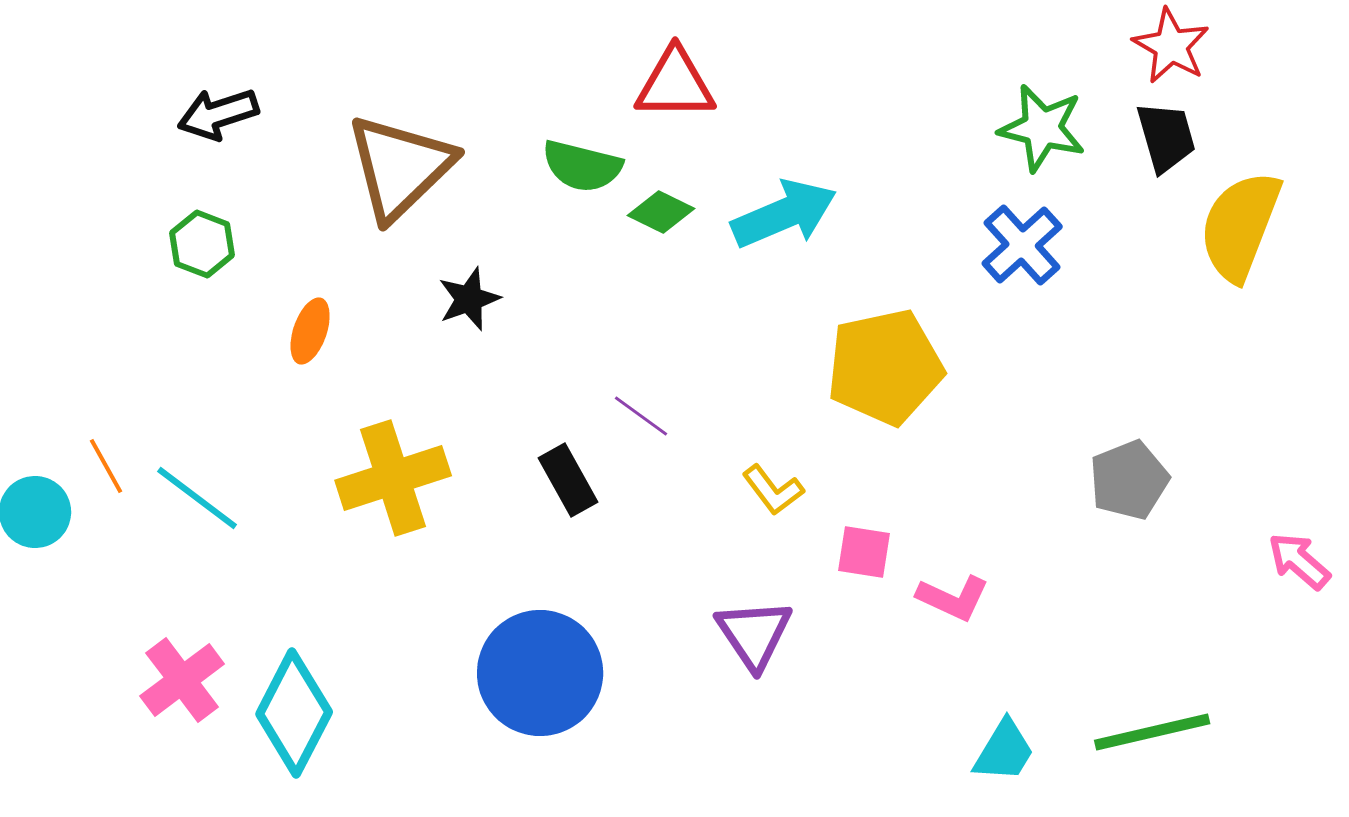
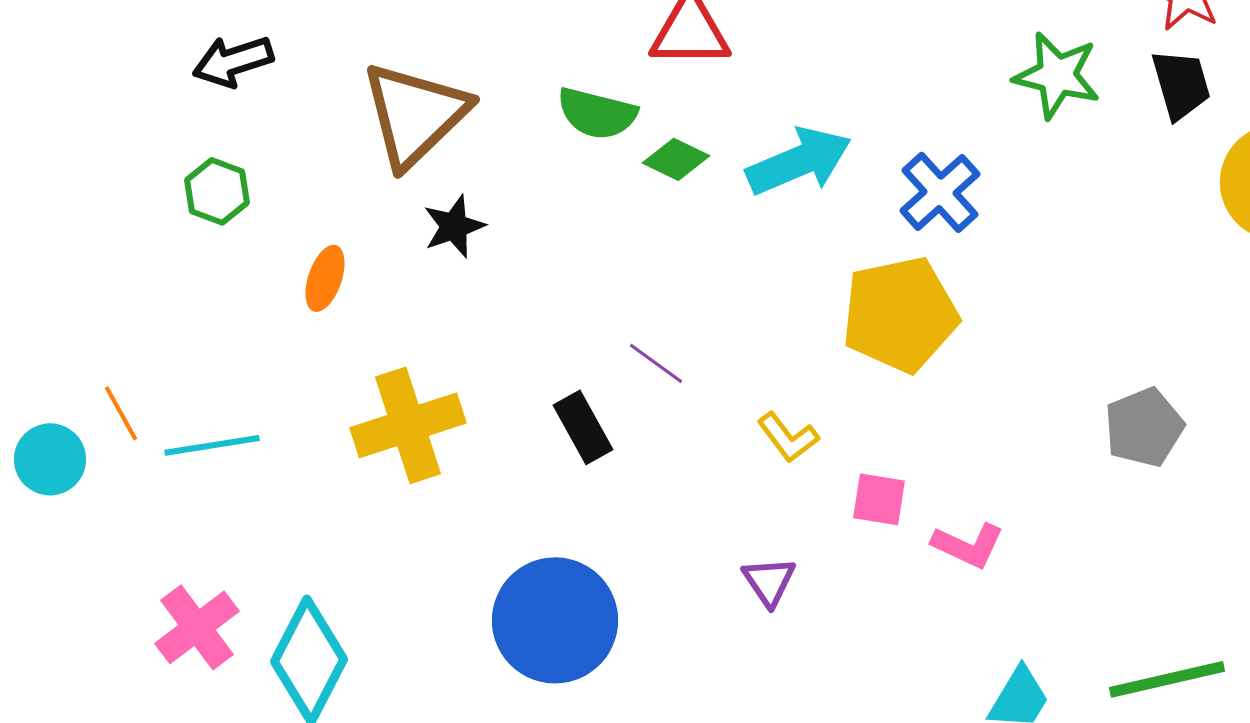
blue cross: (1022, 245) -> (940, 192), moved
black star: (469, 299) -> (454, 226), moved
cyan line: (197, 498) -> (212, 445), turned -46
purple triangle: (754, 634) -> (769, 581), size x0.7

